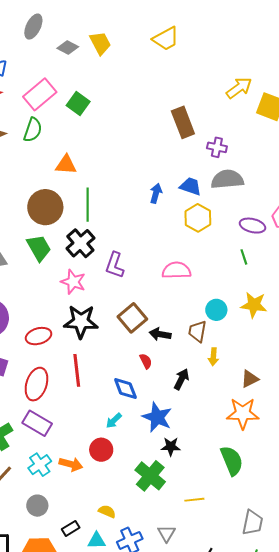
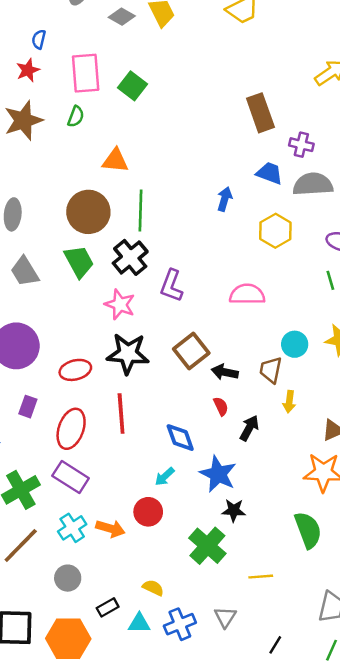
pink rectangle: (40, 94) -> (86, 73), turned -56
green semicircle: (33, 130) -> (76, 116), size x0.7
blue trapezoid: (191, 186) -> (270, 173), moved
red semicircle: (146, 361) -> (221, 406), moved

